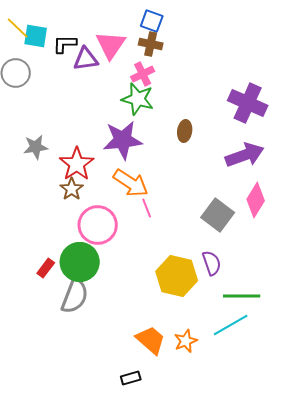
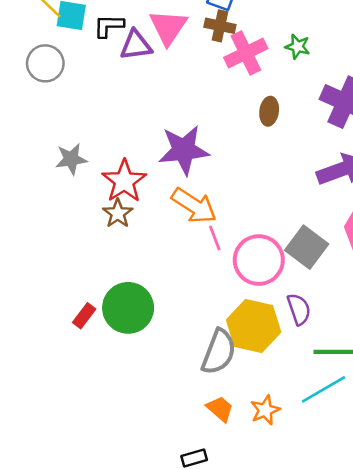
pink cross: (143, 74) -> (246, 53), moved, size x1.4
green star: (138, 99) -> (298, 47), moved, size x0.6
brown ellipse: (185, 131) -> (269, 111), moved
pink circle: (98, 225) -> (259, 260), moved
gray semicircle: (75, 296) -> (219, 352), moved
orange trapezoid: (151, 340) -> (220, 409), size x0.7

